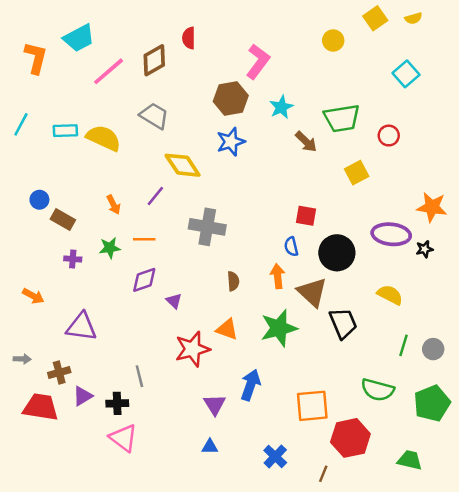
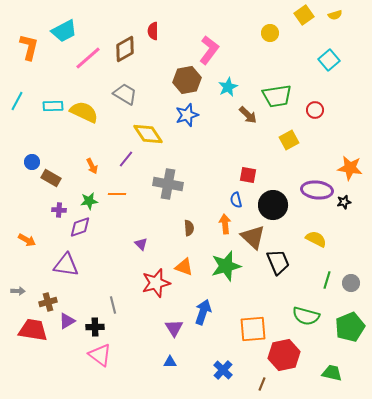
purple diamond: (144, 280) -> (80, 227), moved

